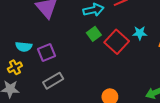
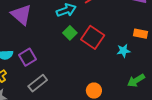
cyan star: (140, 33) -> (123, 51), moved

